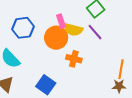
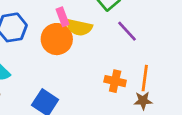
purple line: (95, 32) -> (127, 31), moved
orange cross: (74, 59) -> (115, 81), moved

